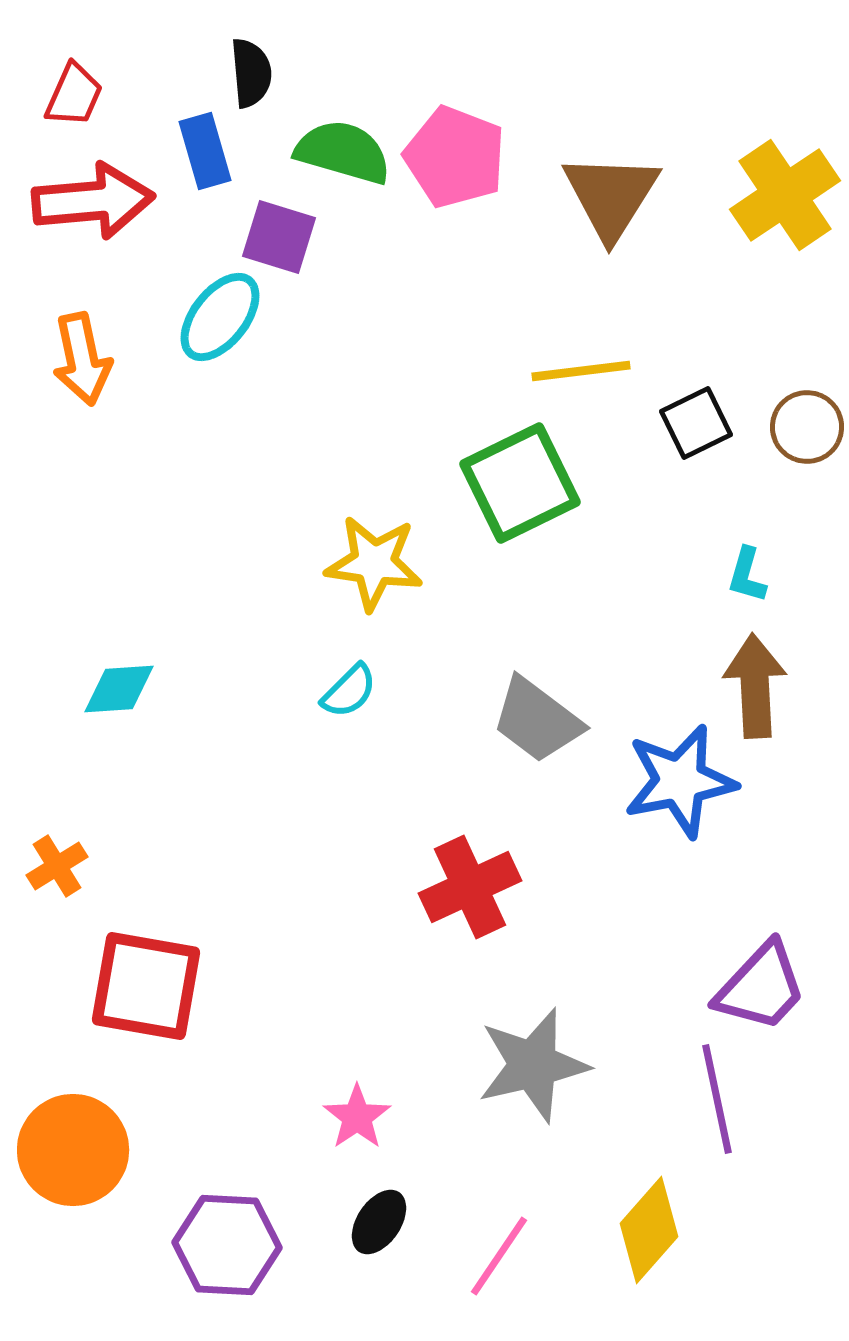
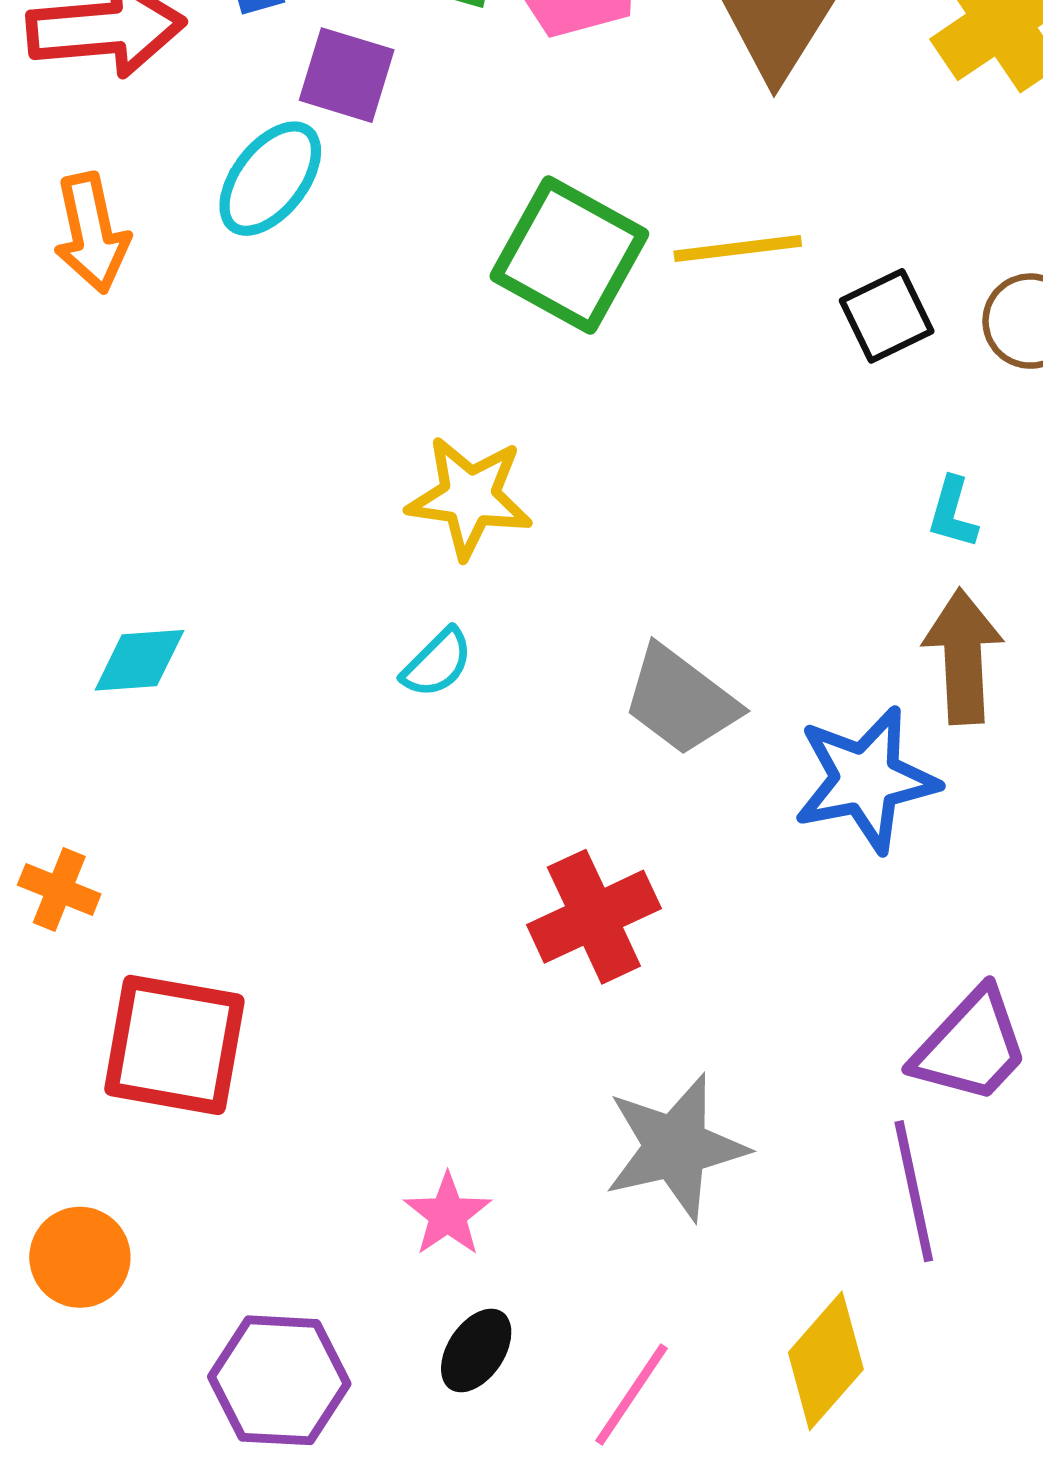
green square: (520, 483) -> (569, 255), moved, turned -35
orange cross: (57, 866) -> (59, 890), turned -36
orange circle: (73, 1150) -> (80, 1257), size x0.7

